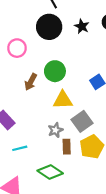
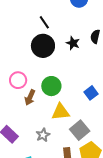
pink circle: (17, 48) -> (18, 80), moved
gray star: (55, 130) -> (43, 135), moved

